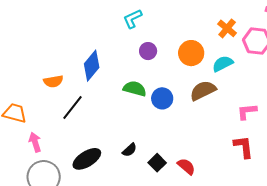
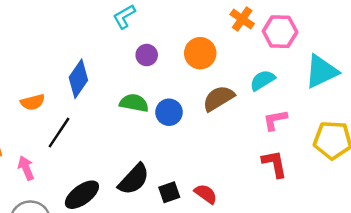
cyan semicircle: (223, 64) -> (262, 80), moved
pink arrow: (35, 142) -> (26, 168), moved
black semicircle: (129, 150) -> (134, 179), size x1.8
black square: (157, 163) -> (169, 192), turned 30

